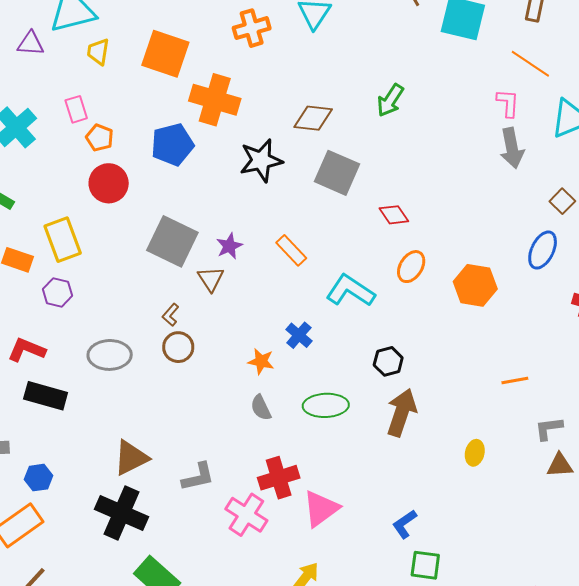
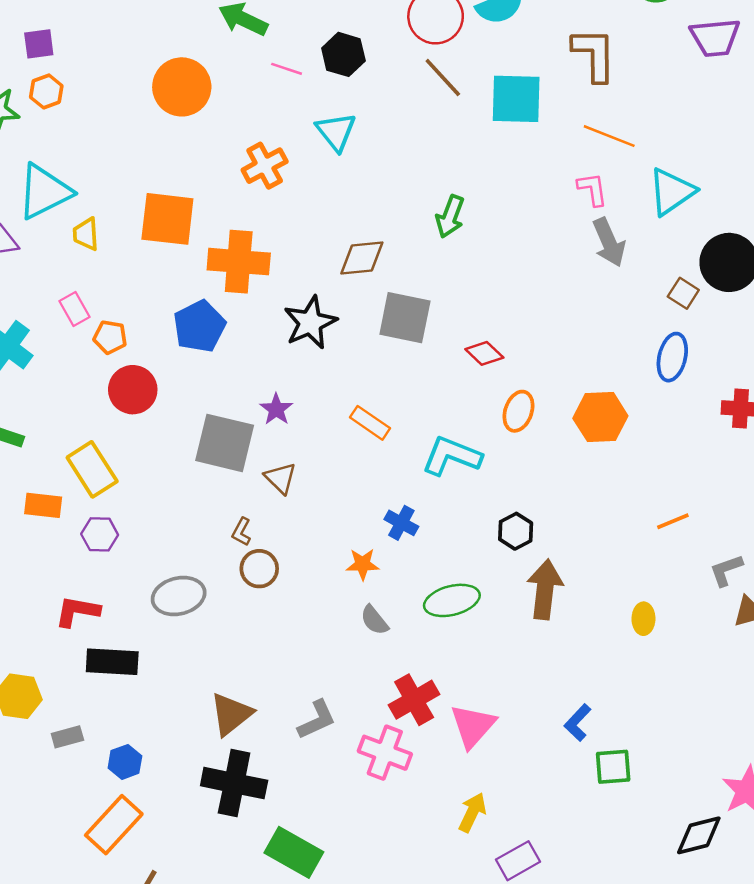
purple star: (229, 246) -> (276, 409), moved

